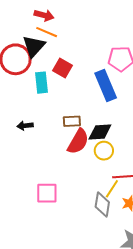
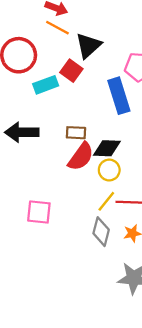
black triangle: (34, 46) -> (88, 46), moved
cyan rectangle: (41, 83) -> (46, 85), turned 70
black arrow: (25, 126) -> (22, 132), size x1.8
yellow line: (112, 189) -> (106, 201), moved

